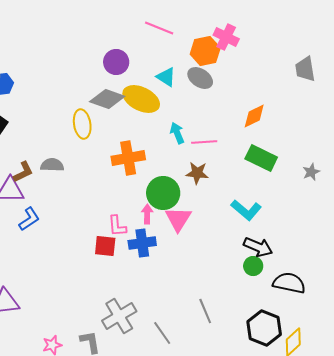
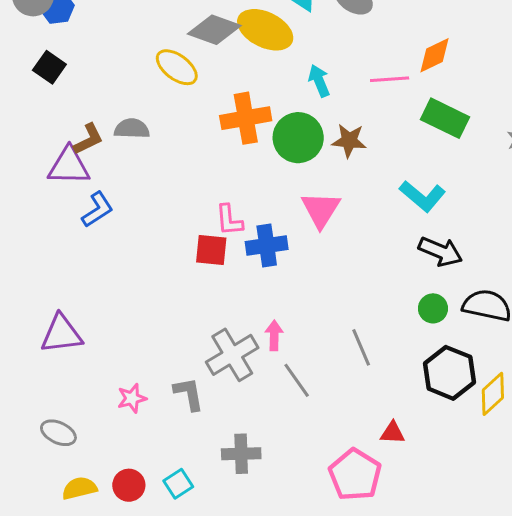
yellow ellipse: (82, 124) -> (177, 67), turned -44
pink line: (204, 142) -> (390, 79), moved
green circle: (163, 193) -> (298, 138), moved
pink arrow: (147, 214) -> (274, 335), moved
green circle: (253, 266) -> (433, 308), moved

